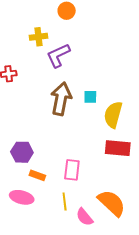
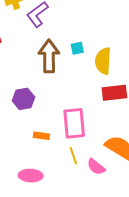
purple hexagon: (22, 152) -> (23, 99), moved
pink rectangle: (72, 170) -> (74, 123), size x1.4
pink ellipse: (22, 197) -> (31, 176), moved

